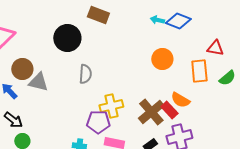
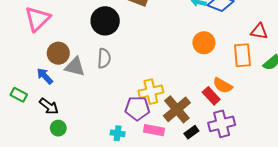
gray semicircle: (85, 74) -> (104, 58), moved
brown cross: (151, 112) -> (177, 109), moved

